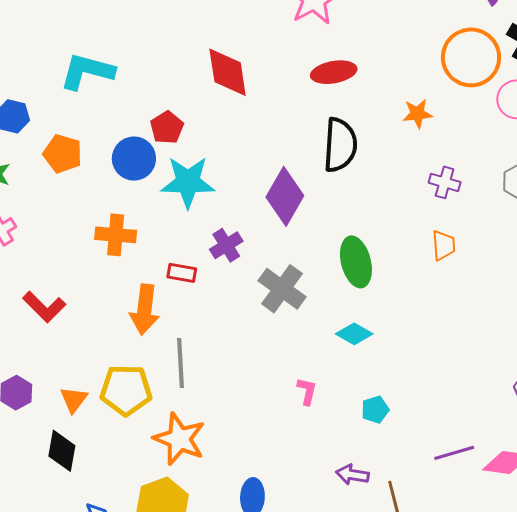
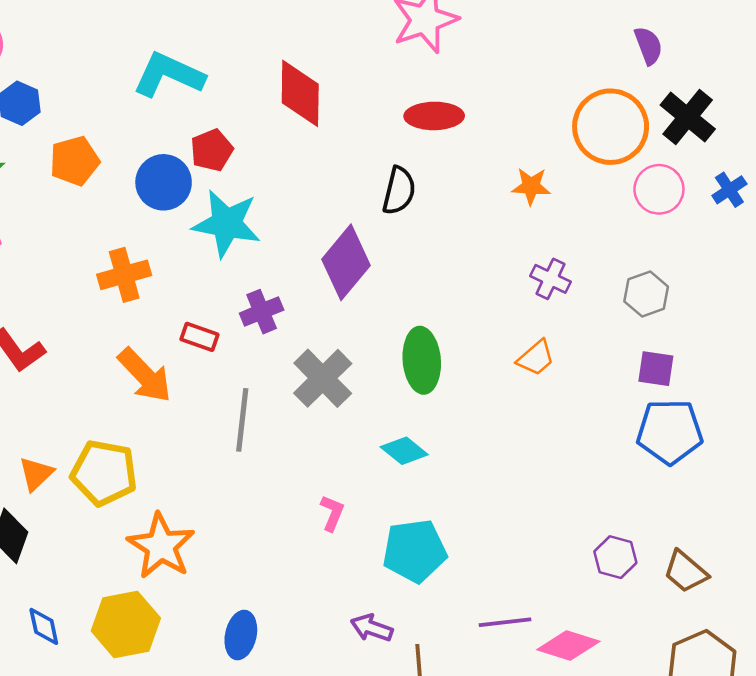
cyan L-shape: (87, 71) -> (169, 75), moved
black semicircle: (340, 145) -> (399, 191), moved, size x0.7
orange pentagon: (63, 154) -> (74, 161), turned 30
orange cross: (116, 235) -> (124, 275), turned -30
orange trapezoid: (443, 245) -> (536, 358), turned 44
orange arrow: (145, 310) -> (145, 375), turned -60
gray line: (181, 363) -> (242, 420), moved
cyan pentagon: (375, 410) -> (415, 551), size x1.8

